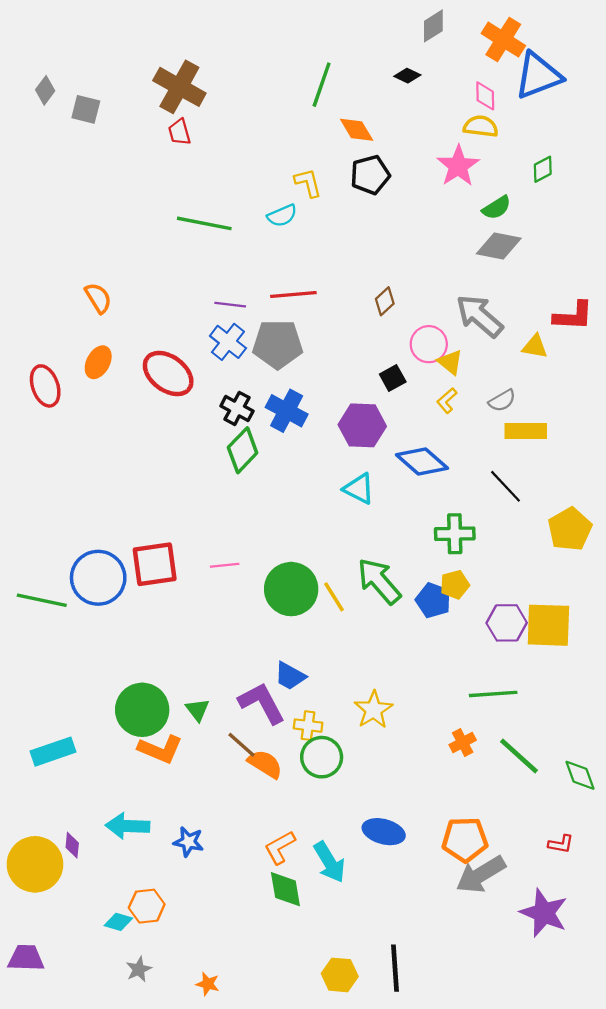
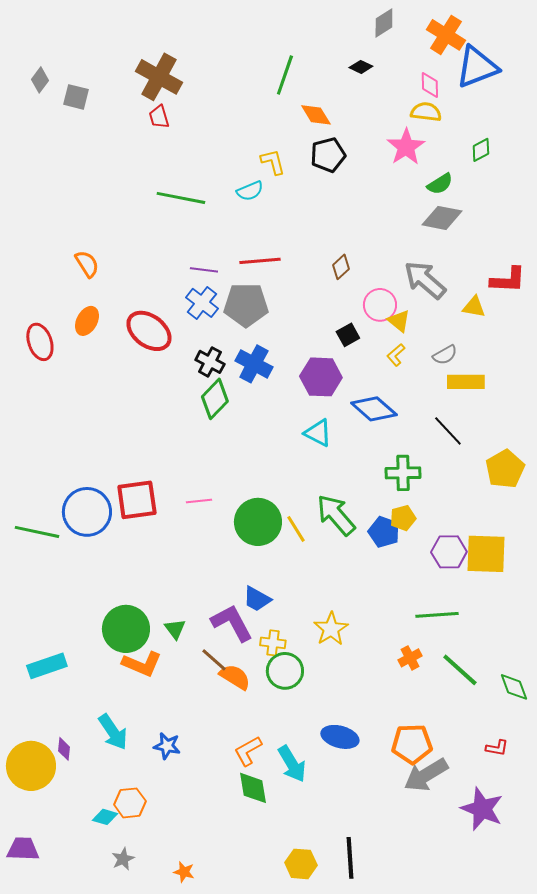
cyan arrow: (128, 826) -> (113, 732), turned -126

